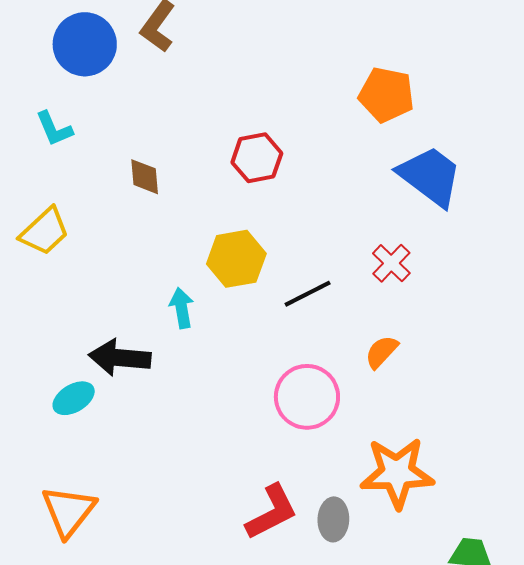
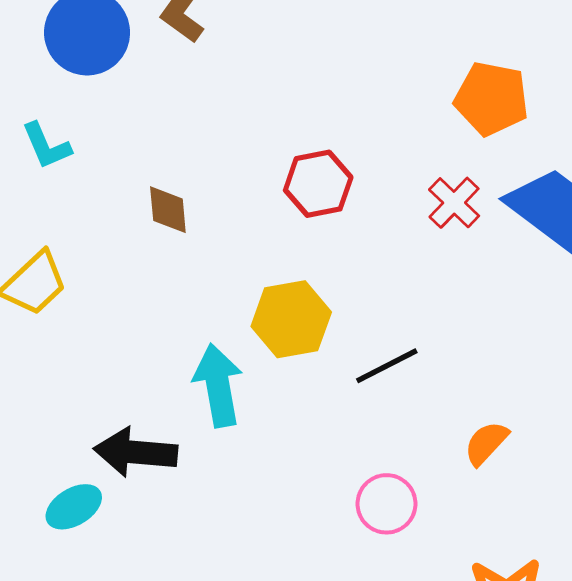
red cross: (391, 263) -> (454, 203), moved
cyan arrow: (182, 308) -> (218, 385), size x1.5
pink circle: (307, 397) -> (387, 504), size x0.7

